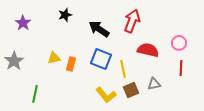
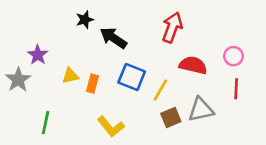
purple star: (23, 23) -> (38, 55), moved
black arrow: (99, 29) -> (113, 38), moved
yellow line: (123, 69) -> (160, 90), turned 42
gray triangle: (154, 84) -> (201, 110), size x1.5
yellow L-shape: (106, 95) -> (111, 127), moved

